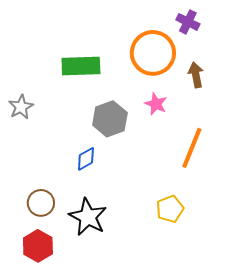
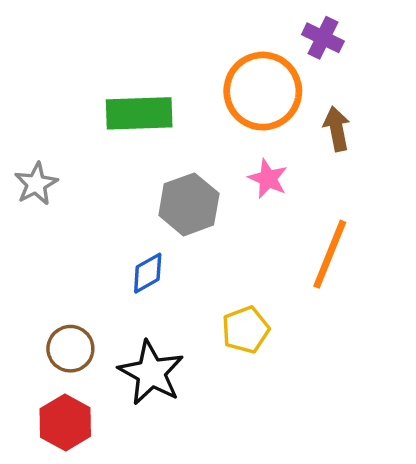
yellow pentagon: (170, 209) -> (246, 330), moved

